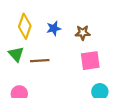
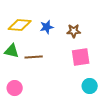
yellow diamond: (25, 26) -> (20, 25), turned 75
green triangle: (16, 54) -> (12, 51), turned -35

